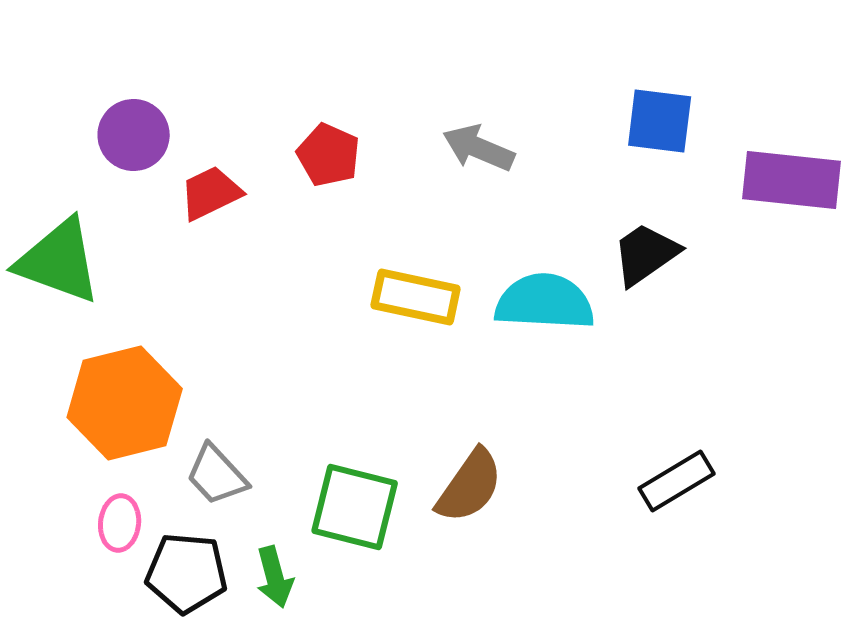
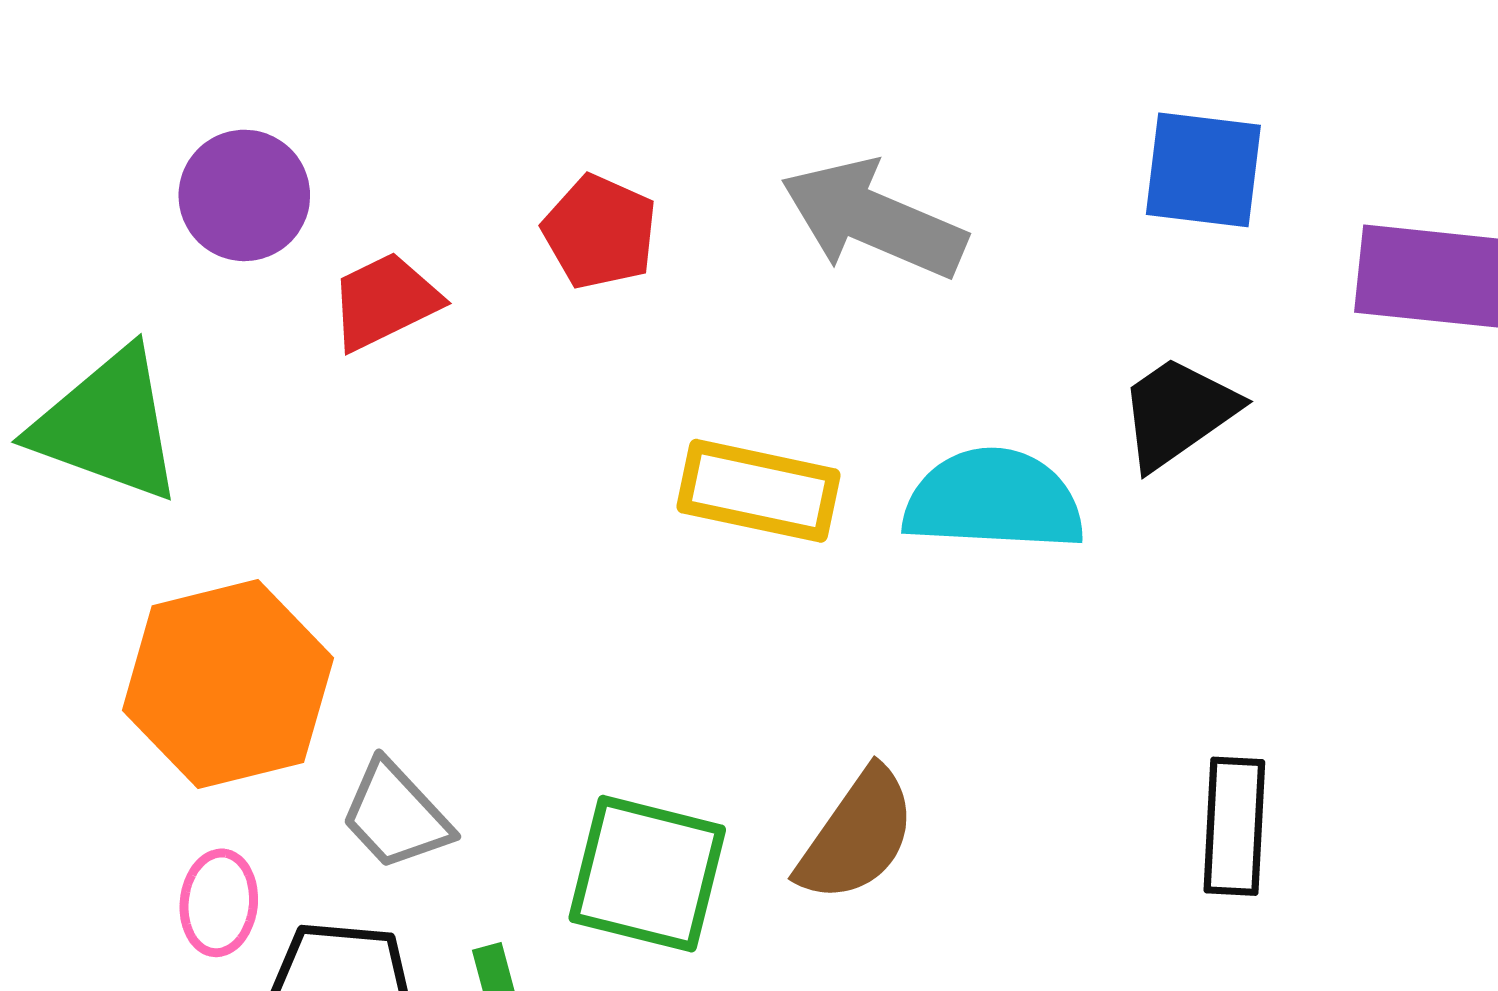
gray arrow: (479, 148) -> (873, 219), size x1.4
black rectangle: (677, 481) -> (1234, 826), turned -56

